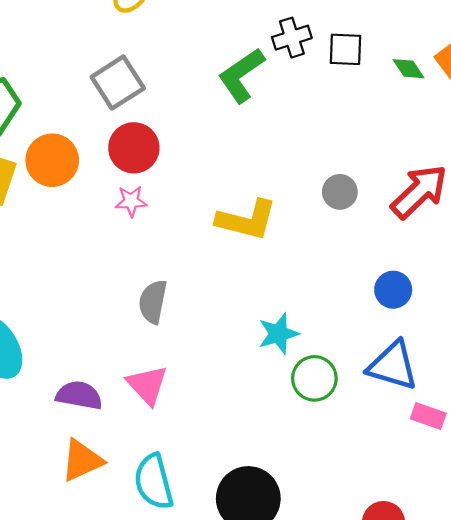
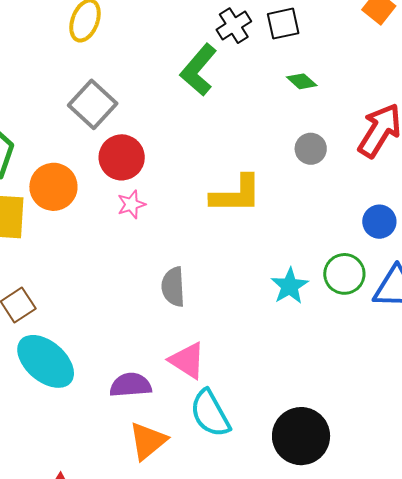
green diamond: (409, 69) -> (302, 81), moved
green circle: (314, 378) -> (344, 274), moved
cyan semicircle: (154, 482) -> (210, 413), moved

